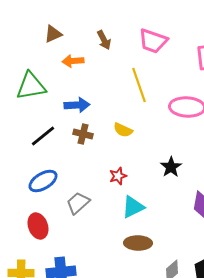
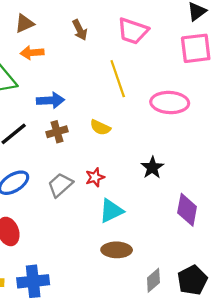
orange arrow: (73, 61) -> (32, 53), moved
brown cross: (83, 134) -> (57, 132), turned -30
gray trapezoid: (78, 203) -> (60, 185), moved

